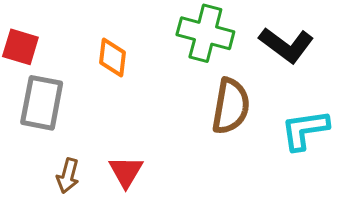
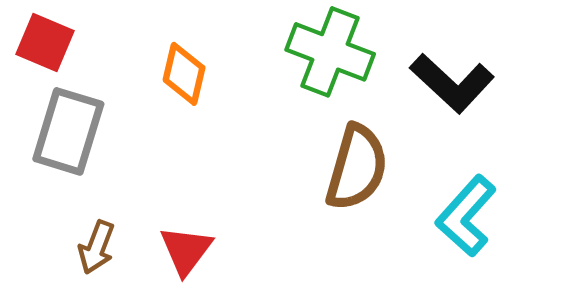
cyan L-shape: (305, 130) -> (466, 216), turned -46

